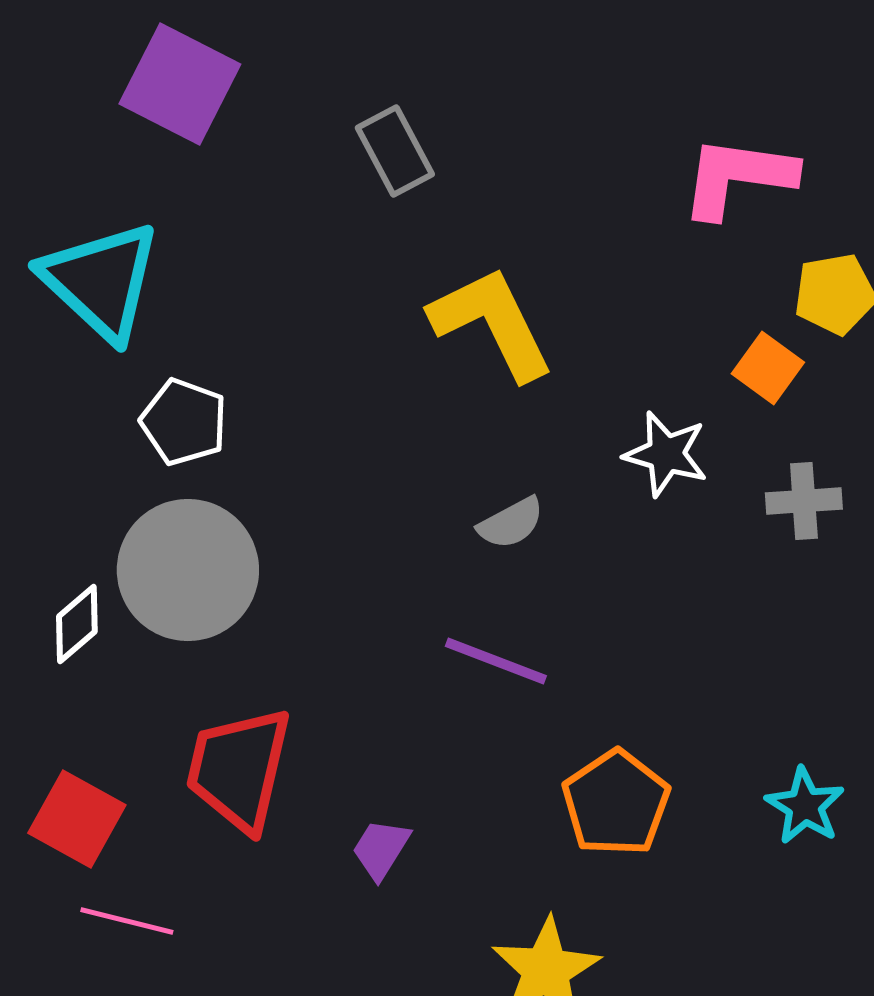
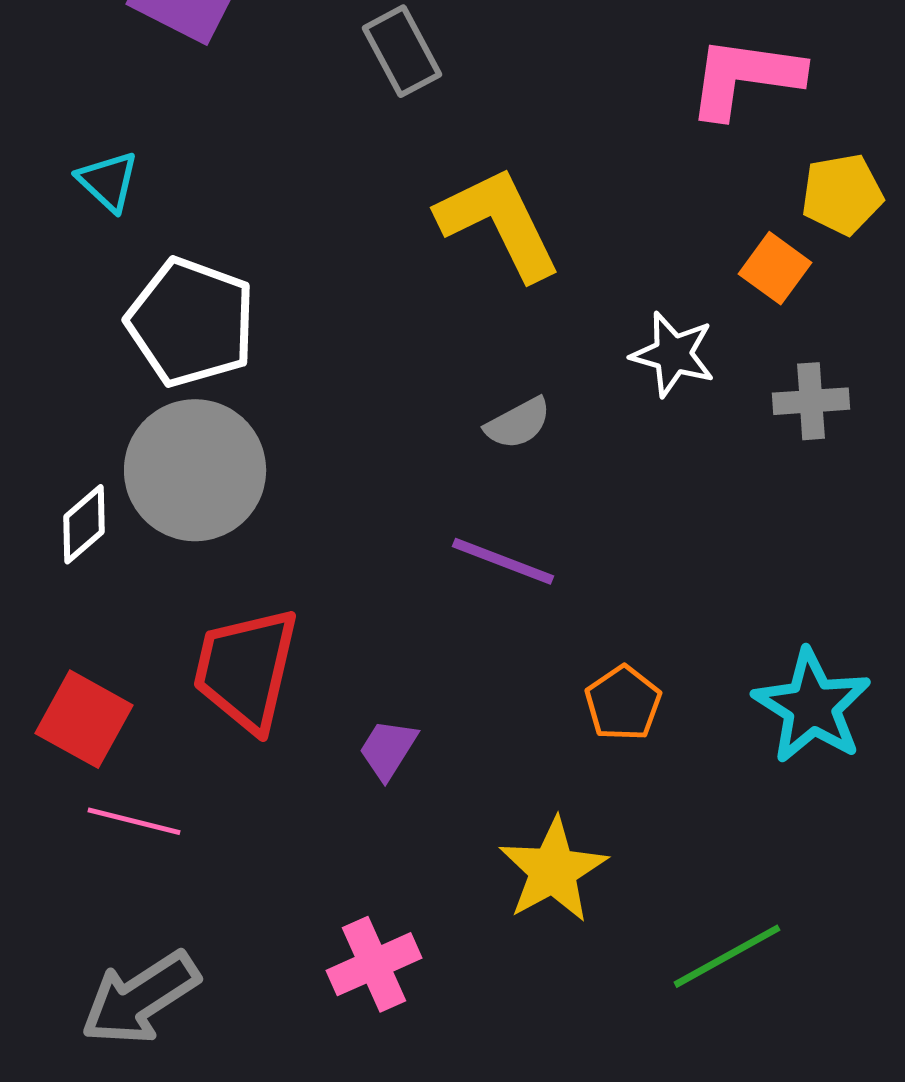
cyan triangle: (101, 281) -> (108, 181), size x0.5
white pentagon: (184, 422) -> (191, 322), size x1.5
orange pentagon: (616, 803) -> (623, 703), size x0.7
cyan star: (805, 806) -> (812, 706), size x1.5

